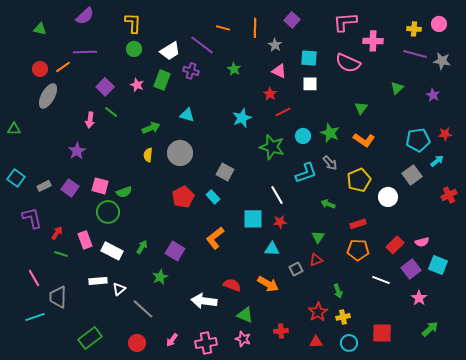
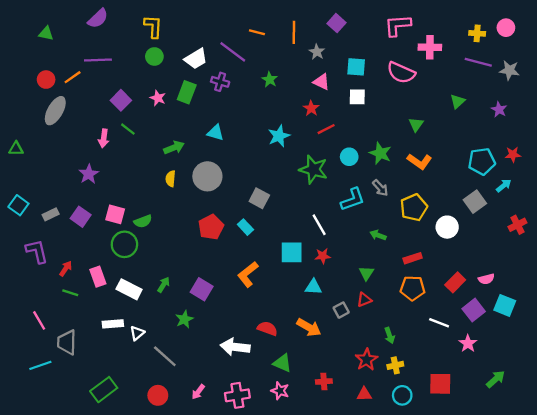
pink star: (419, 298) -> (468, 343), moved

